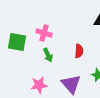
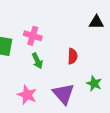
pink star: (39, 85) -> (27, 95), turned 30

